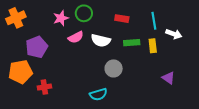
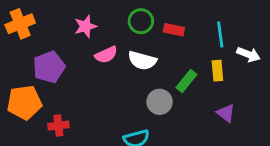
green circle: (84, 13) -> (141, 21), moved
green rectangle: (132, 43) -> (186, 81), moved, turned -49
purple triangle: (168, 78) -> (226, 113), moved

